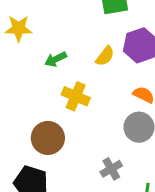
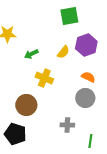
gray cross: (111, 169) -> (67, 125), turned 32

